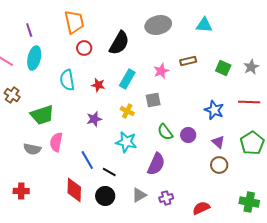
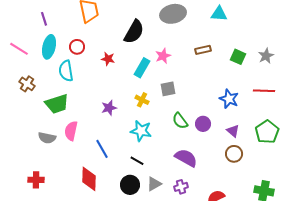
red circle: (84, 48) -> (77, 47), moved
pink star: (161, 71) -> (163, 56), moved
cyan semicircle: (67, 80) -> (66, 71), moved
red star: (98, 85) -> (108, 59), moved
purple semicircle: (156, 164) -> (186, 158), moved, turned -85
black line: (109, 172) -> (137, 161), moved
black circle: (105, 196) -> (130, 185), moved

